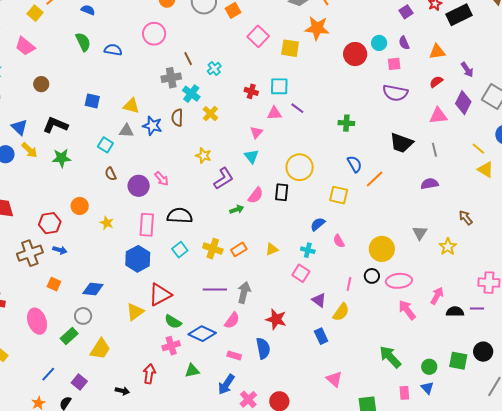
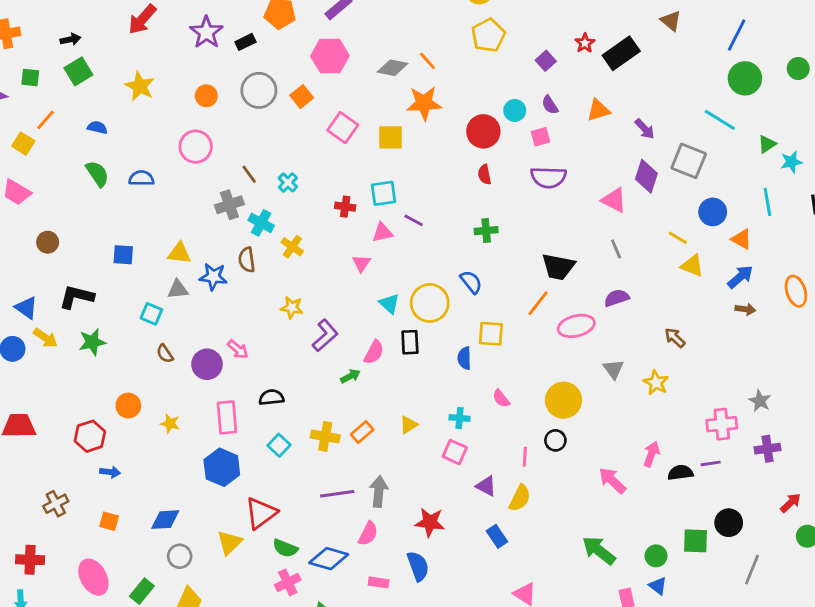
red semicircle: (436, 82) -> (484, 174), moved, turned -56
pink triangle: (438, 116) -> (614, 200), turned 42
black trapezoid: (401, 143) -> (558, 267), moved
cyan triangle: (251, 156) -> (389, 304), moved
blue semicircle: (355, 164) -> (471, 282), moved
black semicircle: (180, 216) -> (271, 397), size x0.7
blue semicircle: (318, 224) -> (464, 358), moved, turned -42
brown cross: (30, 253) -> (56, 504), moved, size x0.7
pink ellipse: (399, 281) -> (576, 326), moved
gray circle: (83, 316) -> (180, 556), moved

